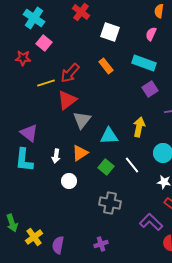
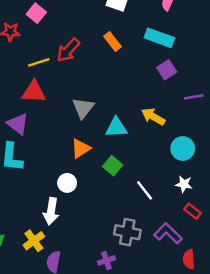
red triangle: (67, 100) -> (34, 92), moved, turned 40
yellow arrow: (139, 127) -> (153, 117), turned -72
white arrow: (56, 156) -> (51, 211), moved, size x1.5
white line: (132, 165) -> (145, 190), moved
gray cross: (110, 203) -> (127, 232), moved
yellow cross: (34, 237) -> (34, 241), moved

